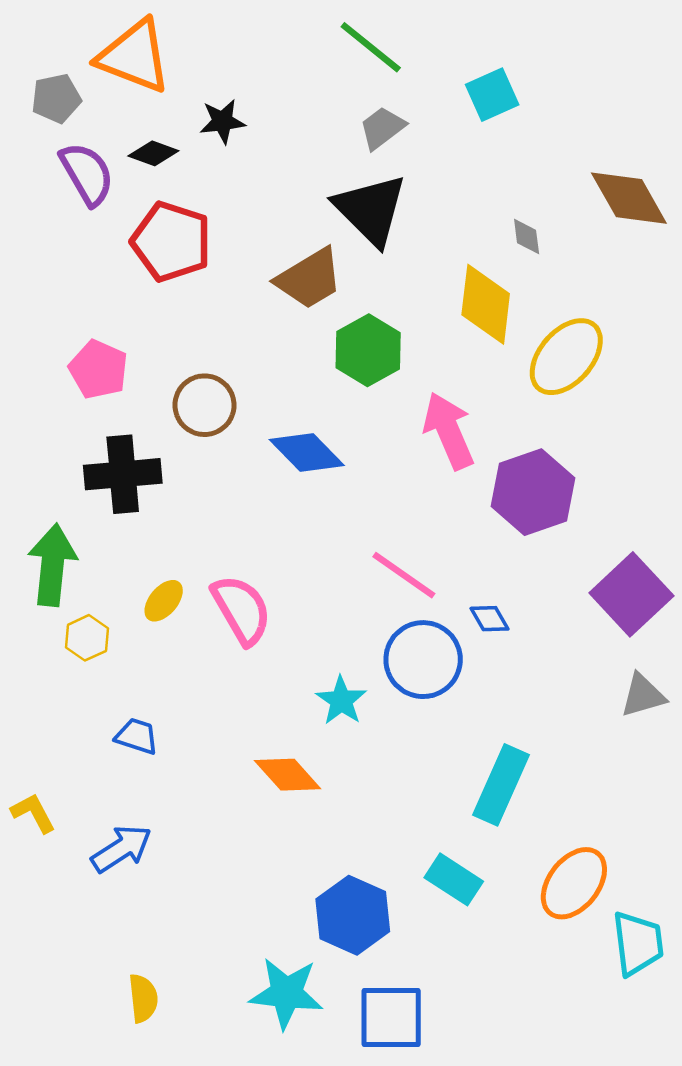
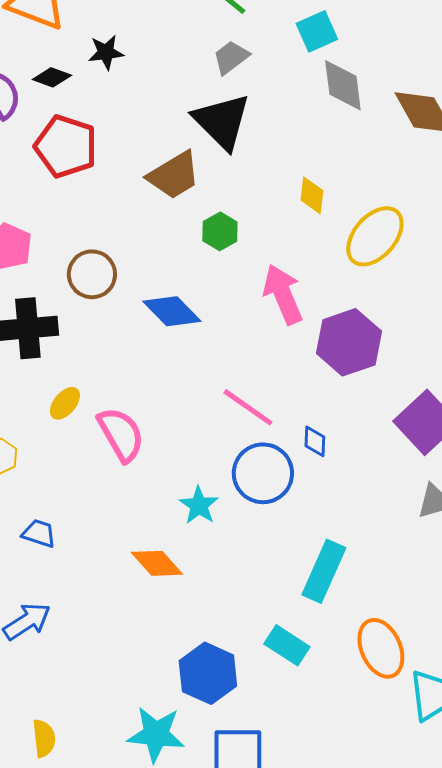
gray diamond: (527, 236) -> (343, 85), moved, size x1.8
yellow diamond: (486, 304) -> (312, 195), size x0.6
green hexagon: (368, 350) -> (220, 231), size x0.7
yellow ellipse: (164, 601) -> (65, 403), moved
blue diamond: (490, 619) -> (315, 441), turned 32
orange ellipse: (574, 883) -> (381, 648), turned -62

